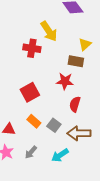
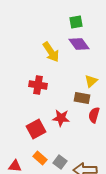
yellow arrow: (49, 31) -> (51, 52), moved
red star: (65, 81) -> (61, 118), moved
red semicircle: (75, 104) -> (94, 115), moved

